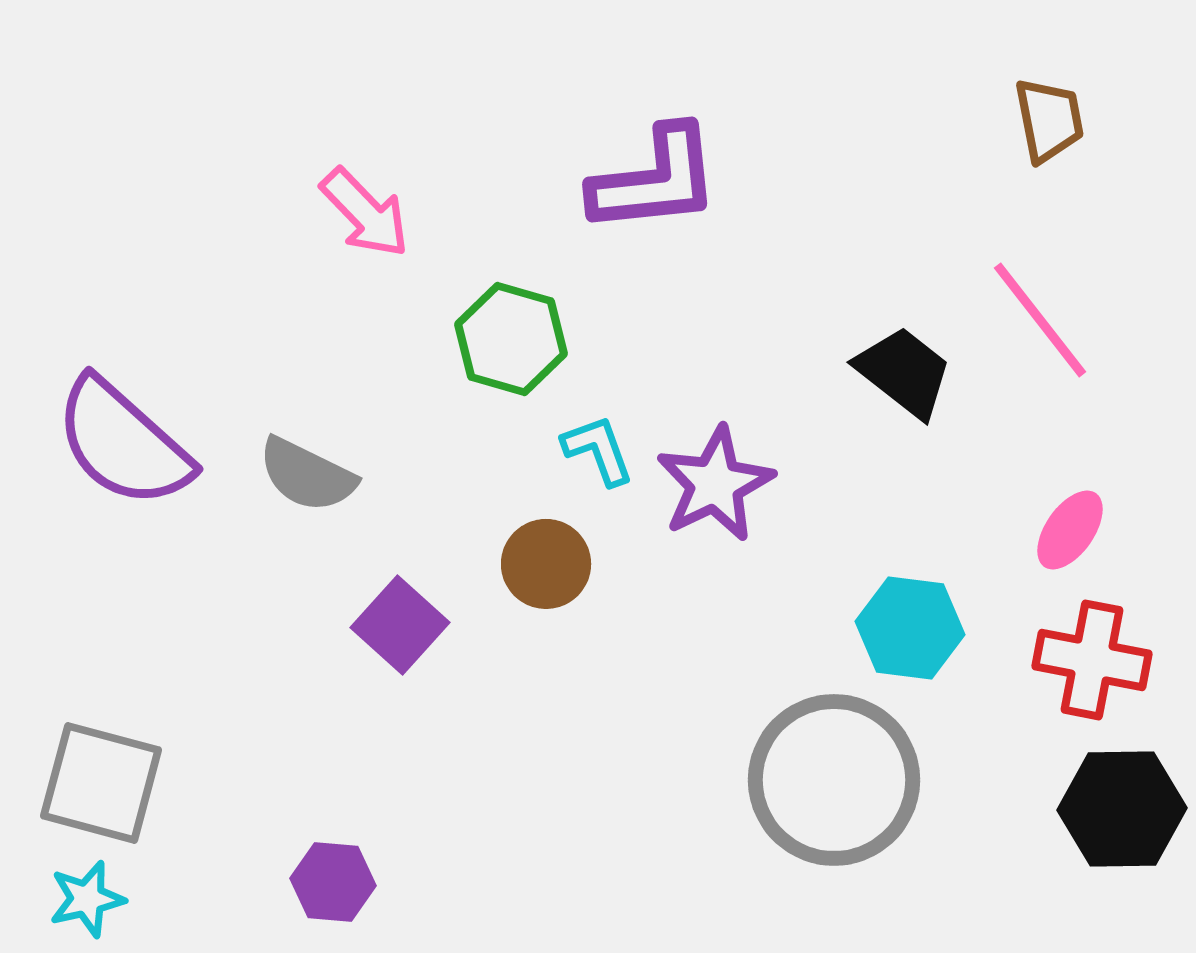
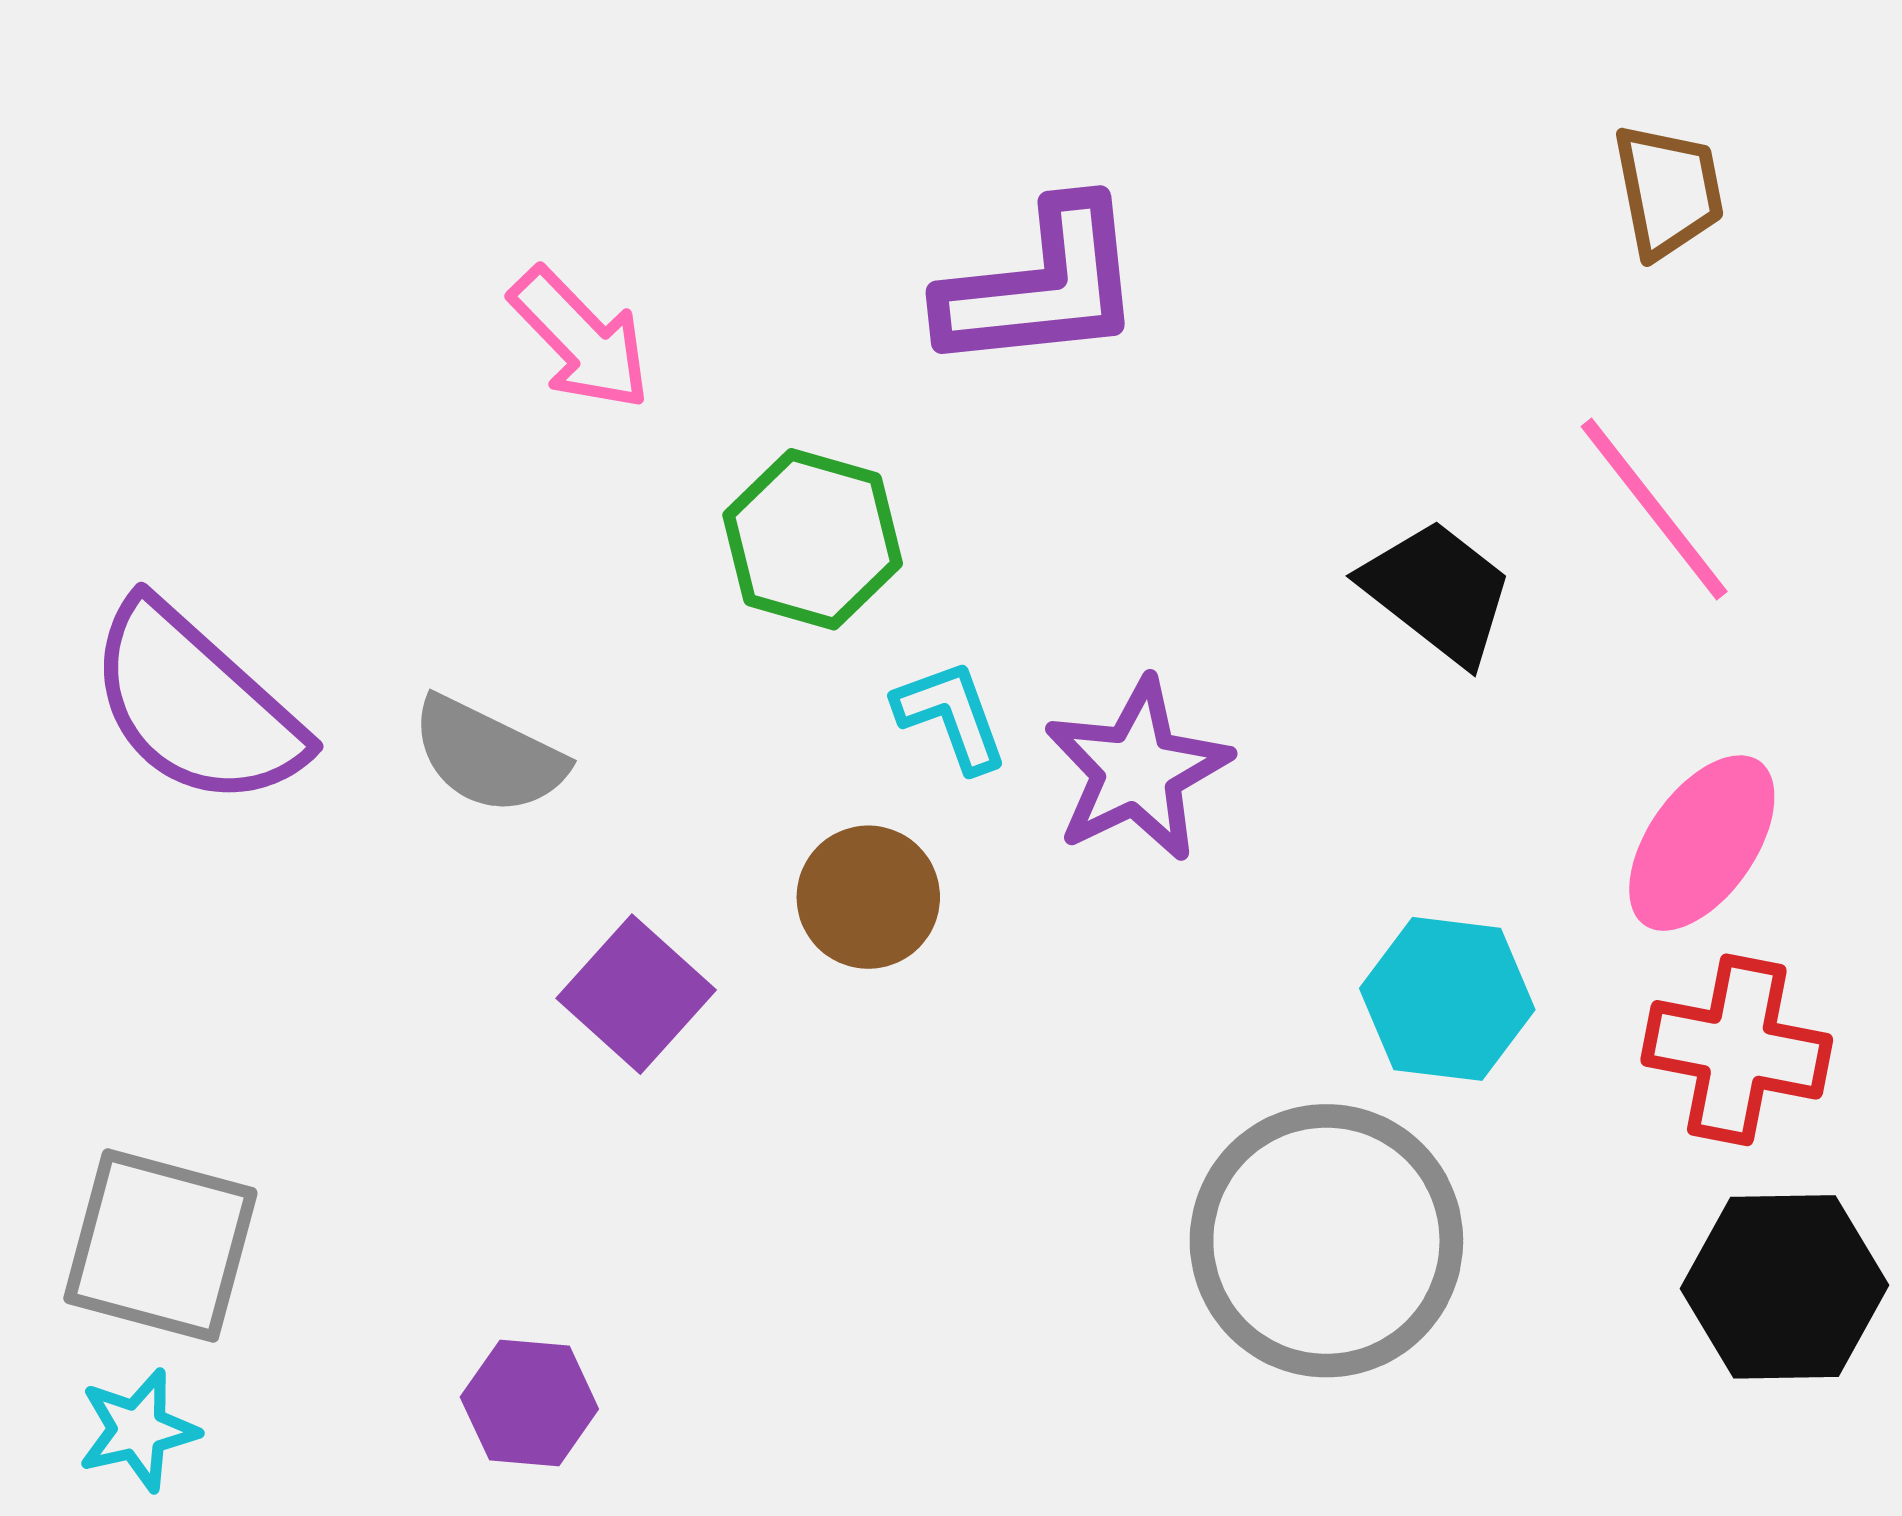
pink ellipse: (1070, 530) -> (1702, 843), size x1.4

